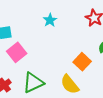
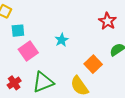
cyan star: (50, 20) -> (62, 40), moved

